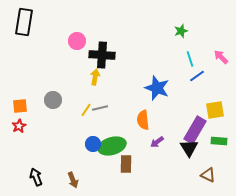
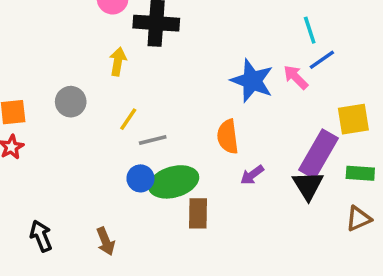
pink arrow: (221, 57) -> (296, 77), moved
yellow arrow: (95, 77) -> (118, 62), moved
gray line: (100, 108) -> (153, 140), moved
brown triangle: (208, 175) -> (359, 219), moved, turned -49

